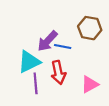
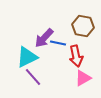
red arrow: (58, 73) -> (76, 56), moved
purple line: (36, 83) -> (33, 77), turned -36

